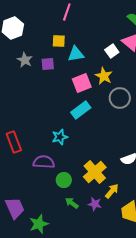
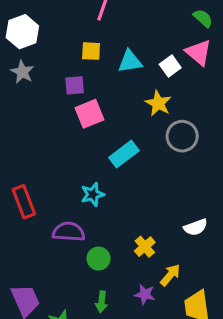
cyan triangle: (76, 54) -> (130, 61), moved
gray star: (25, 60) -> (22, 72), moved
pink square: (82, 83) -> (90, 114), moved
yellow cross: (95, 172) -> (145, 247), size x0.6
green arrow: (72, 203) -> (102, 302), moved, turned -120

